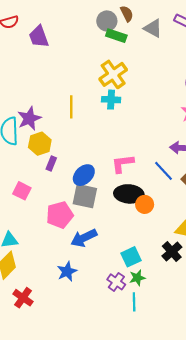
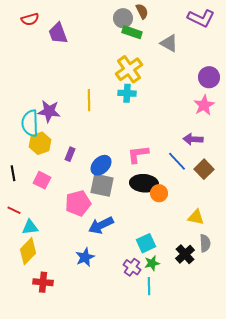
gray triangle: (153, 28) -> (169, 43), moved
purple star: (29, 118) -> (49, 111), turned 30
yellow hexagon: (40, 144) -> (40, 143), moved
black cross: (172, 252) -> (185, 254), moved
red cross: (23, 298) -> (43, 282), turned -30

